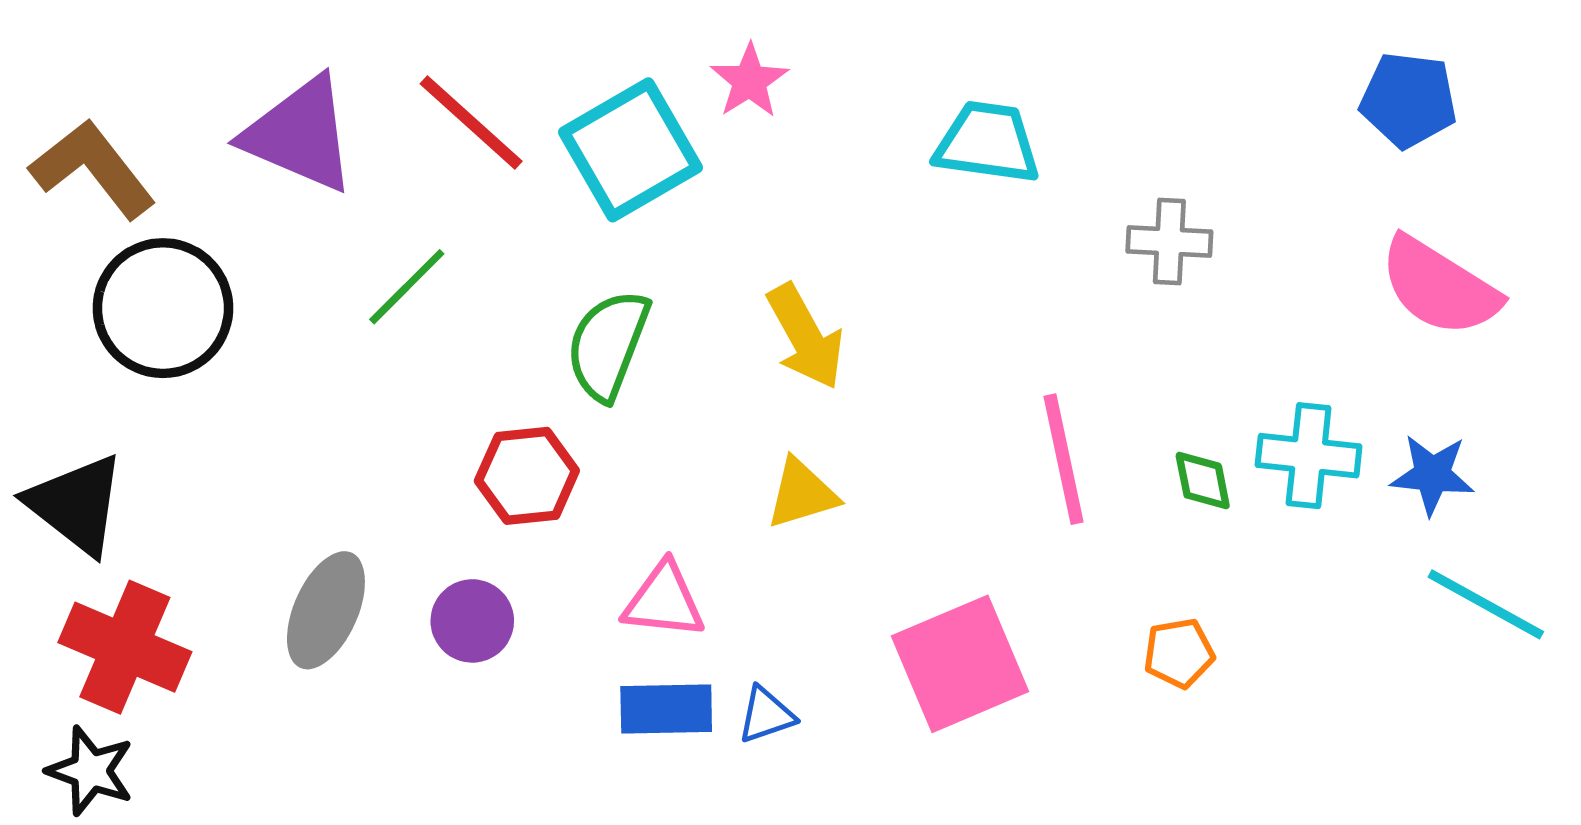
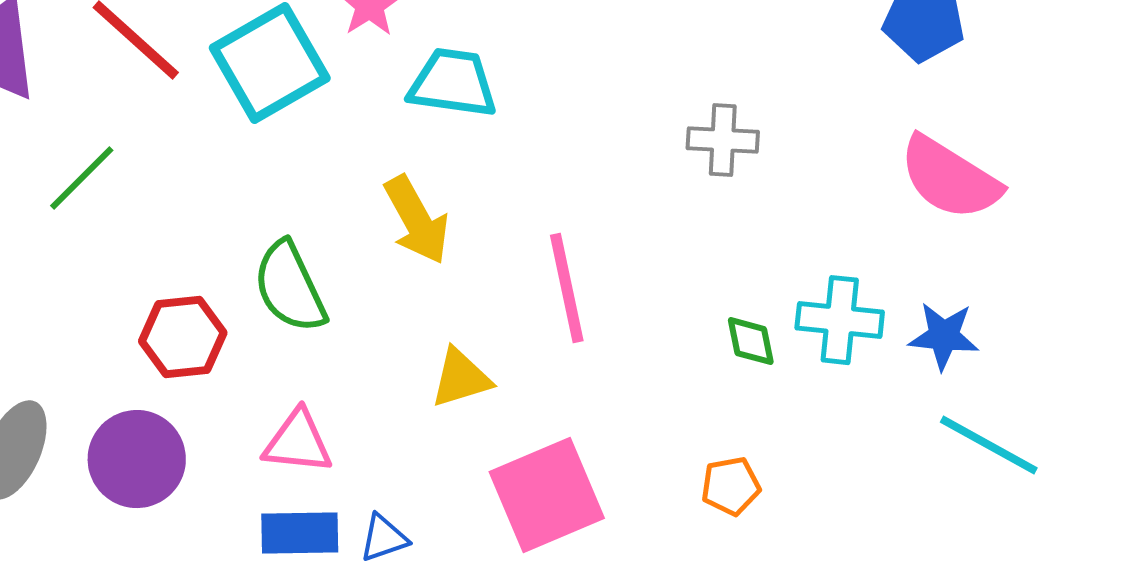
cyan trapezoid: (987, 143) -> (453, 83), moved
green semicircle: (608, 345) -> (290, 287), moved, turned -46
pink line: (1064, 459) -> (567, 288), moved
yellow triangle: (802, 494) -> (461, 378), moved
purple circle: (472, 621) -> (137, 459), size x1.4

